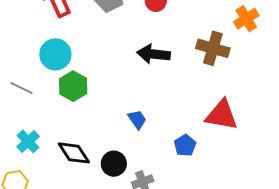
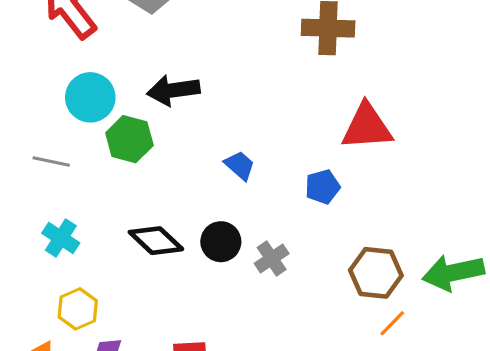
black arrow: (153, 54) -> (173, 90), moved
cyan cross: (28, 141) -> (61, 238), moved
blue pentagon: (185, 145) -> (323, 187), turned 30

